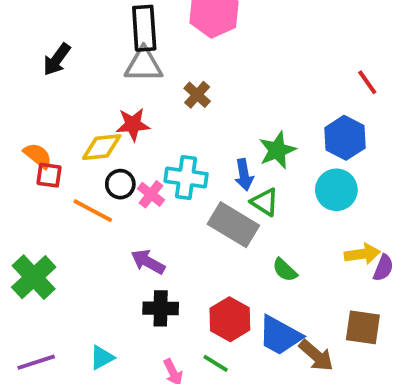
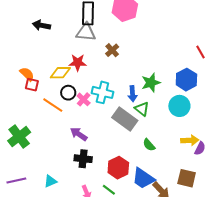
black arrow: (57, 59) -> (41, 25), turned 60

